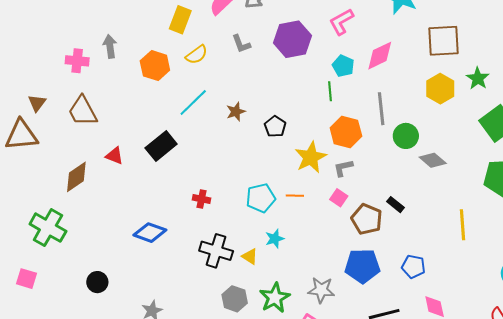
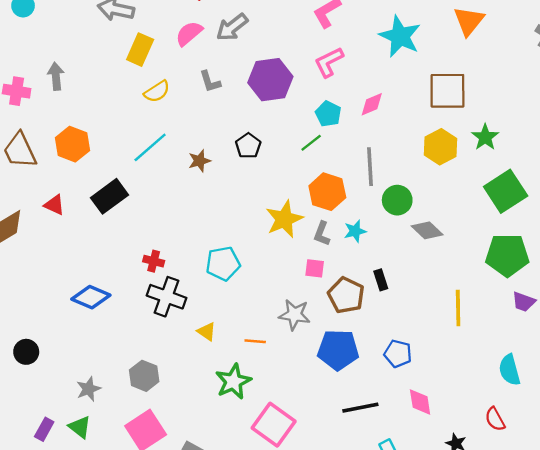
pink diamond: (380, 56) -> (372, 104), size x0.7
orange hexagon: (155, 66) -> (72, 144), moved
green line: (330, 91) -> (311, 143), turned 54
black pentagon: (275, 127) -> (248, 146), moved
gray L-shape: (343, 168) -> (322, 234), turned -60
orange line: (295, 196) -> (255, 341), moved
pink square: (339, 198) -> (315, 268), turned -30
black rectangle: (395, 205) -> (381, 280), turned 30
cyan star: (275, 239) -> (355, 231), moved
black cross: (216, 251) -> (166, 297), moved
gray star: (321, 290) -> (294, 315), moved
gray hexagon: (235, 299) -> (144, 376), moved

